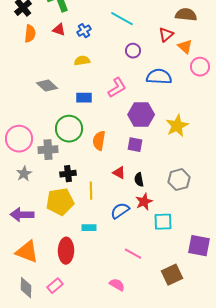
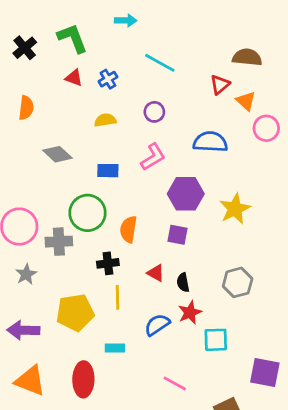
orange semicircle: (30, 34) -> (26, 108), moved
purple circle: (133, 51) -> (154, 112), moved
black cross: (68, 174) -> (108, 263), moved

